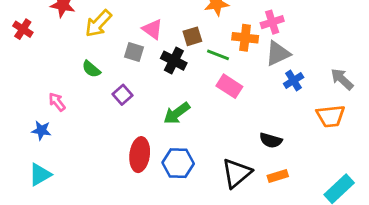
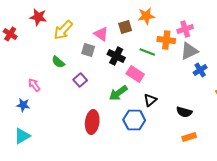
brown square: (192, 36) -> (125, 27), moved
pink rectangle: (229, 86) -> (135, 74), moved
blue hexagon: (178, 163) -> (134, 120), moved
black triangle: (237, 173) -> (150, 100), moved, size x0.6

